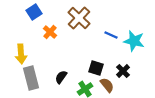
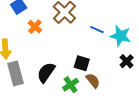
black cross: (123, 71) -> (127, 61), moved
black semicircle: (61, 77) -> (46, 72), size x1.5

